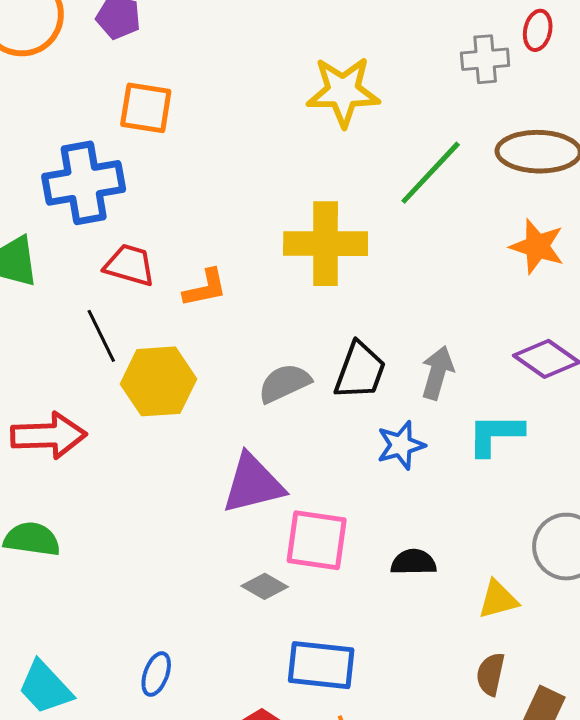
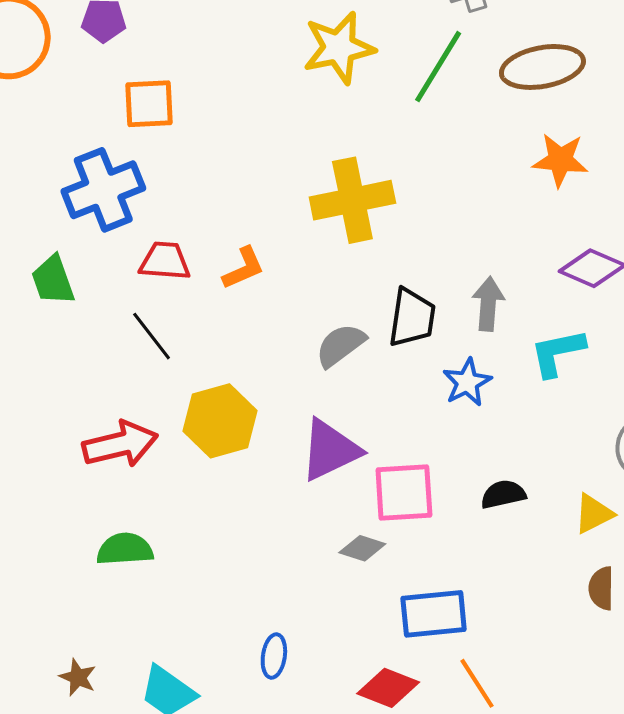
green line: (431, 173) -> (438, 67), moved
yellow hexagon: (158, 381) -> (220, 421), moved

